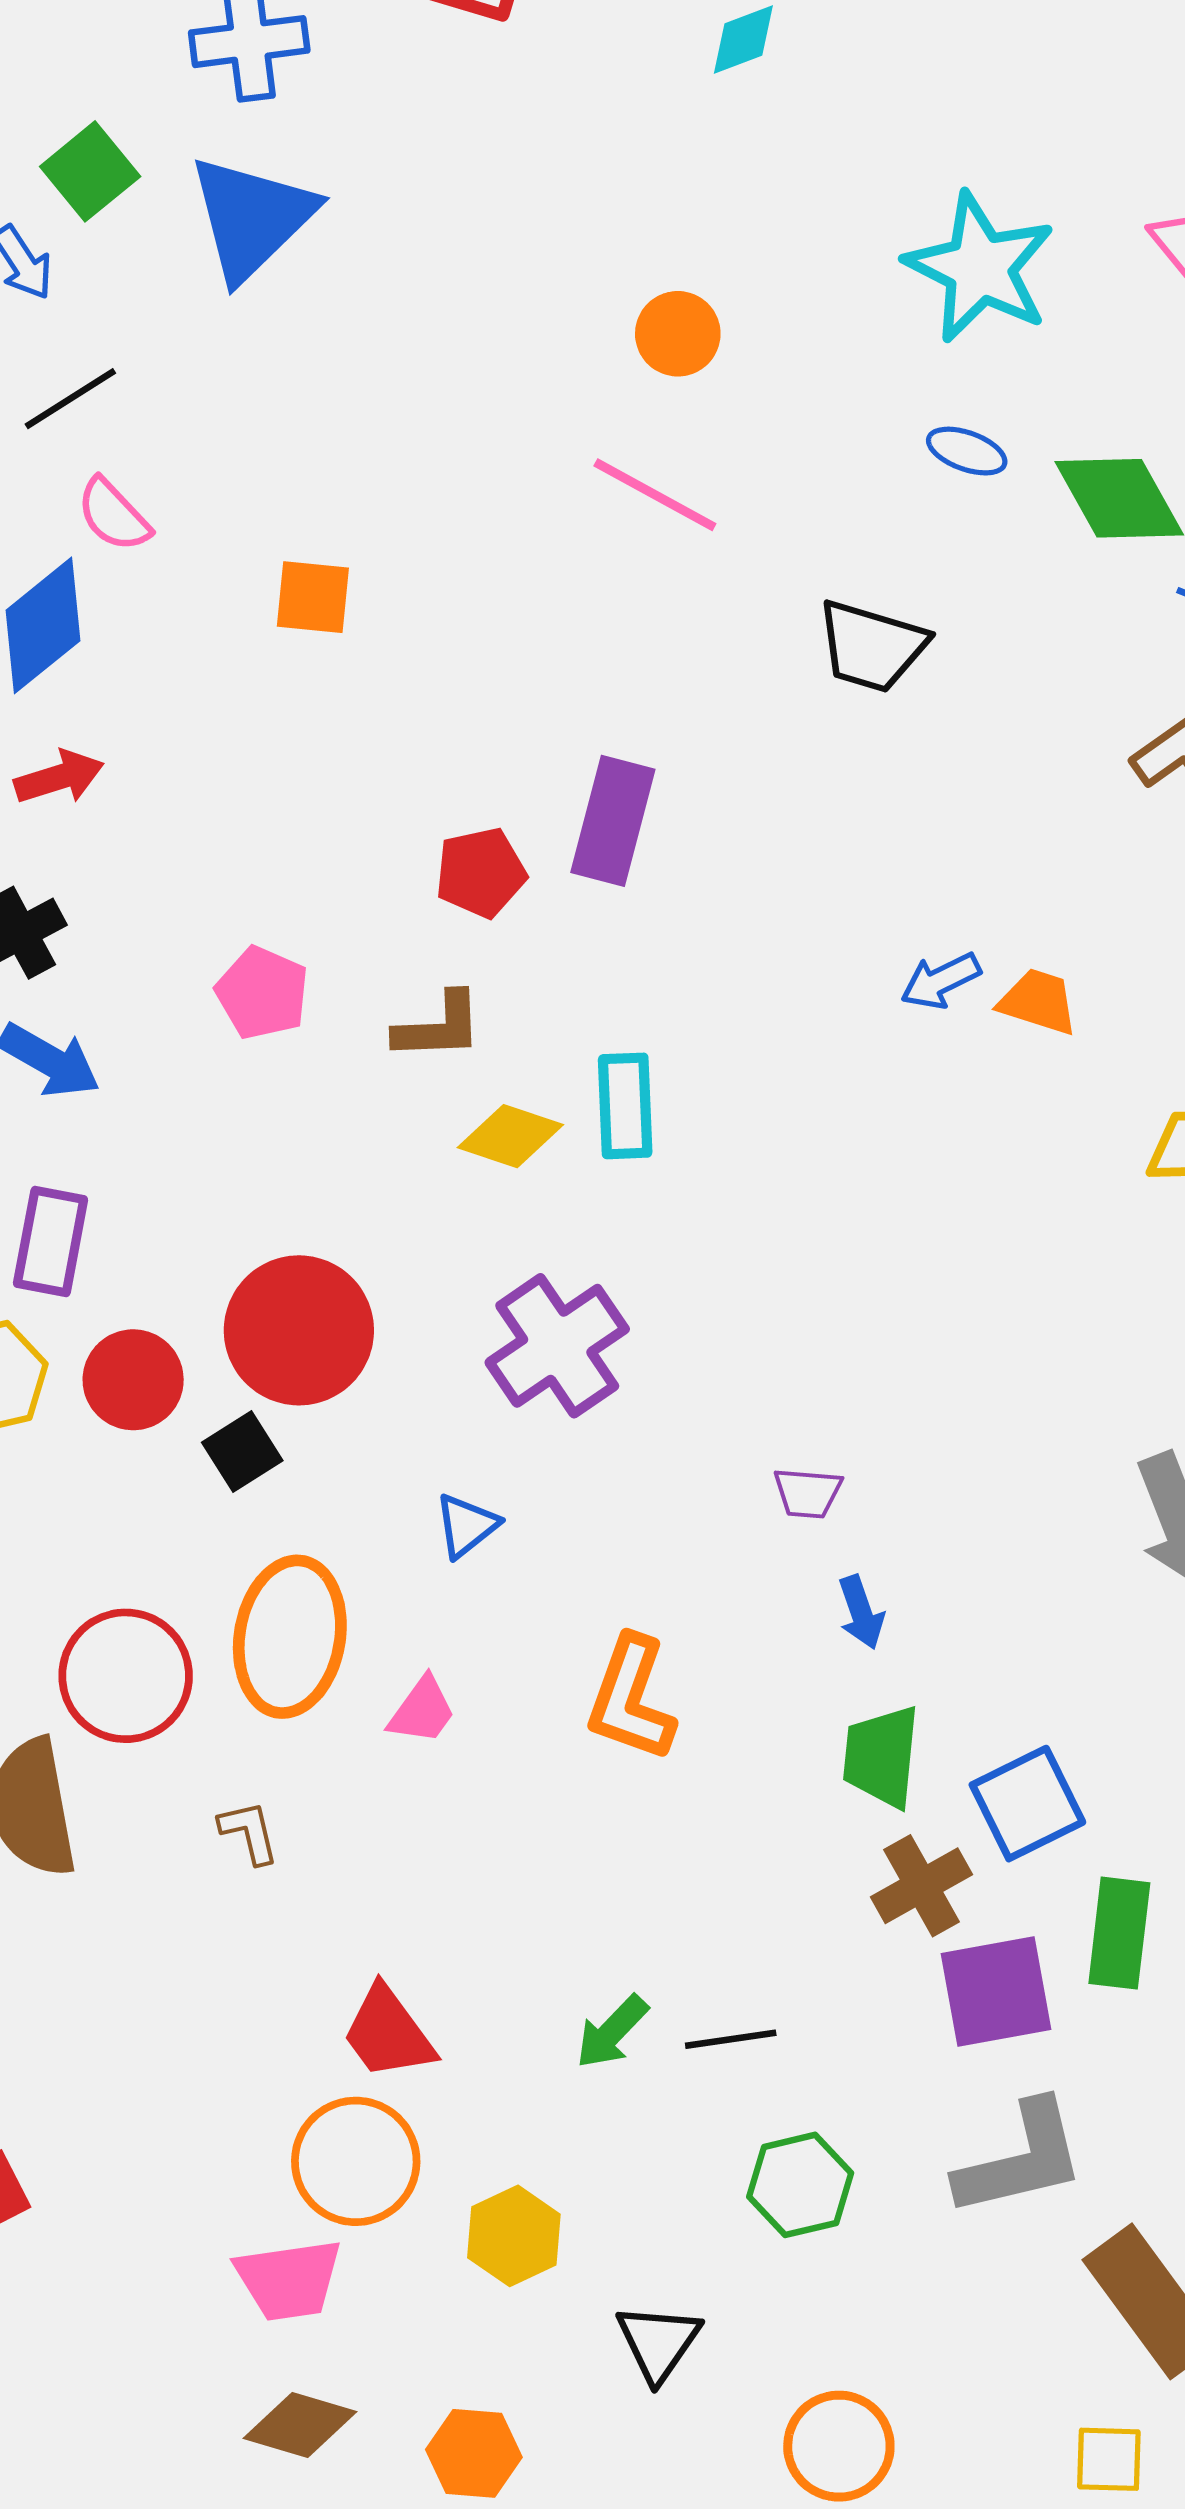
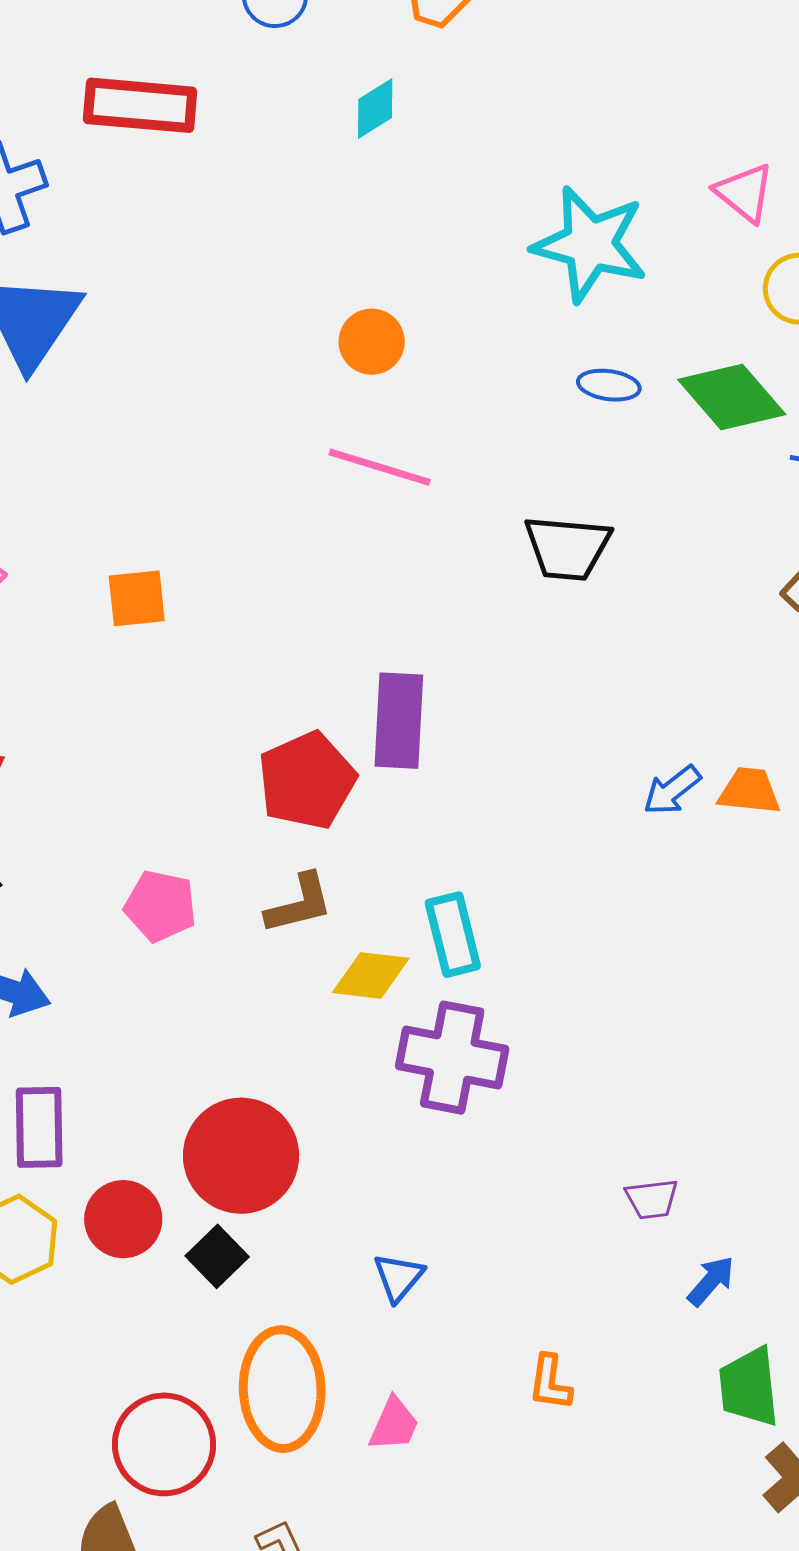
red pentagon: (481, 873) -> (307, 781), size x1.4
purple cross: (557, 1346) -> (452, 1058), moved, turned -33
blue arrow: (861, 1612) -> (711, 1281), turned -108
orange L-shape: (631, 1699) -> (550, 1382), size x0.6

